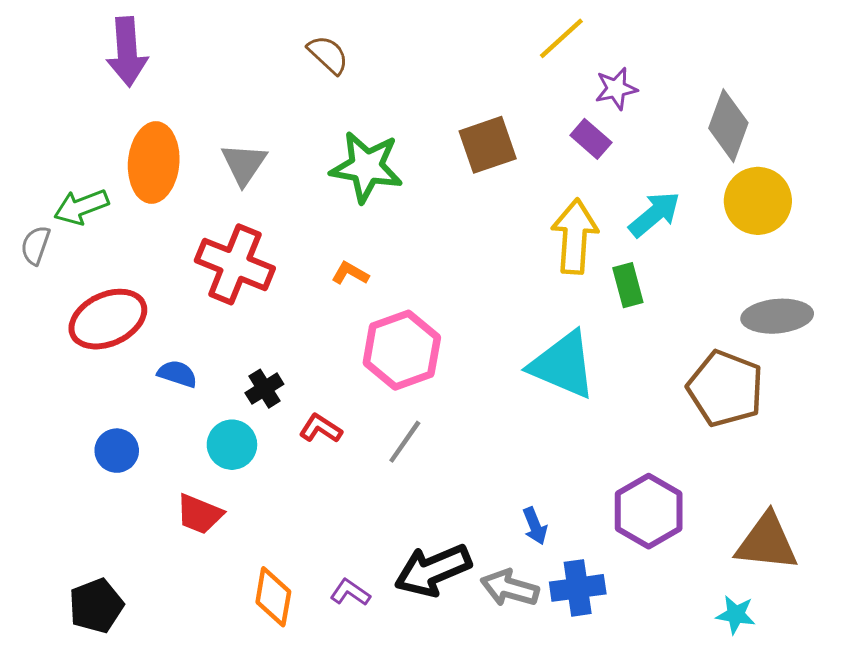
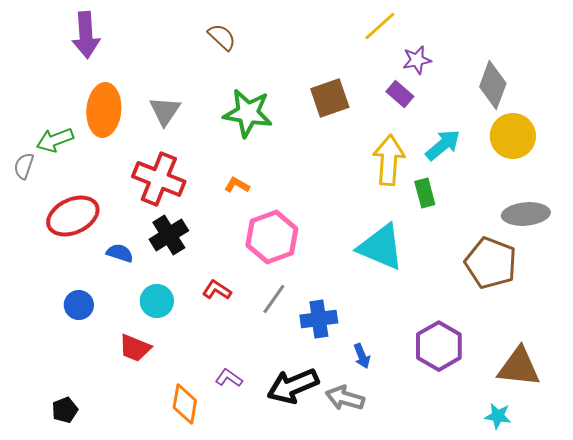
black cross: (264, 389) -> (169, 235), moved, size x1.5
blue cross: (578, 588) -> (319, 319), moved
purple L-shape: (350, 592) -> (229, 378), moved
black pentagon: (96, 606) -> (65, 410), size x0.7

